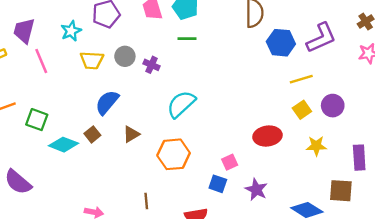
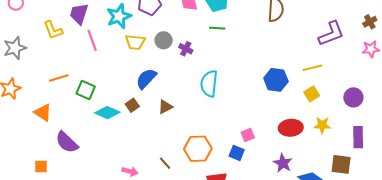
cyan star: (71, 31) -> (119, 16), size x1.4
blue hexagon: (281, 43) -> (276, 80), moved
cyan semicircle: (181, 104) -> (209, 84), turned -44
purple circle: (333, 106) -> (353, 97), moved
red ellipse: (267, 136) -> (291, 128), moved
orange hexagon: (174, 154) -> (198, 149), moved
purple star: (256, 189) -> (283, 163), moved
brown line: (146, 201) -> (165, 163), moved, turned -40

